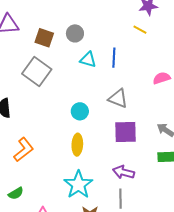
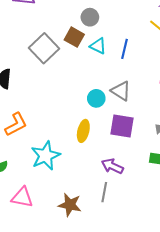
brown square: (44, 38) -> (74, 37), moved
cyan circle: (80, 111) -> (96, 98), moved
yellow ellipse: (77, 145) -> (83, 131), moved
cyan star: (78, 185) -> (45, 156), moved

